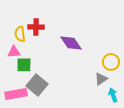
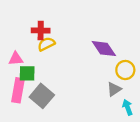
yellow semicircle: (20, 34) -> (46, 44), moved, turned 70
purple diamond: (71, 43) -> (104, 49), moved
pink rectangle: (16, 94) -> (18, 90), moved, turned -70

